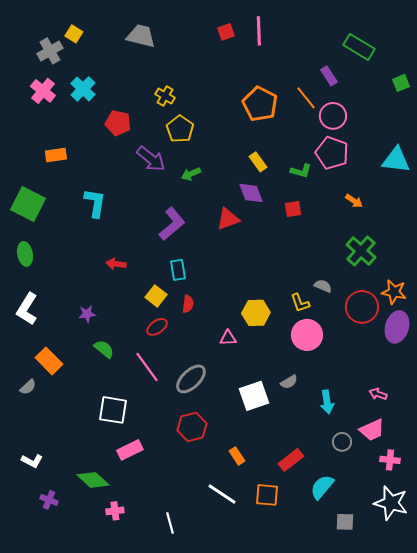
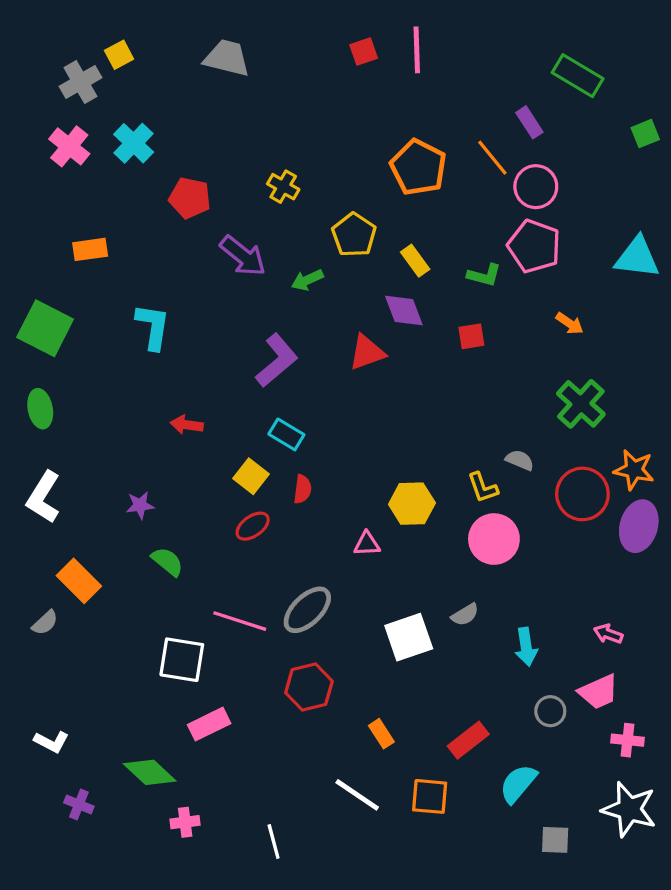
yellow square: (74, 34) -> (119, 55), turned 30
yellow cross: (165, 96) -> (283, 187), moved
yellow pentagon: (180, 129) -> (354, 235), moved
cyan rectangle: (178, 270) -> (286, 434), turned -50
pink line: (147, 367) -> (240, 621), moved, turned -36

